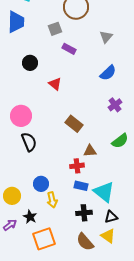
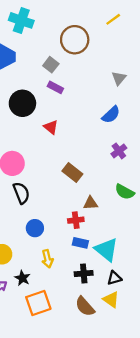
gray square: (55, 29) -> (51, 65), turned -32
gray triangle: (106, 37) -> (119, 78), moved
purple rectangle: (69, 49) -> (55, 87), moved
black circle: (30, 63) -> (22, 103), size x1.5
green semicircle: (120, 141) -> (125, 192), turned 66
blue circle: (41, 184) -> (35, 228), moved

